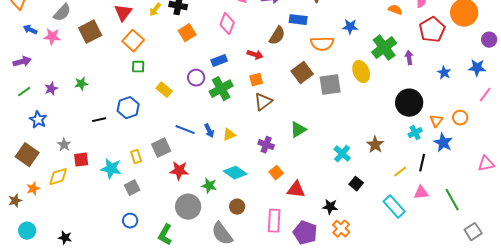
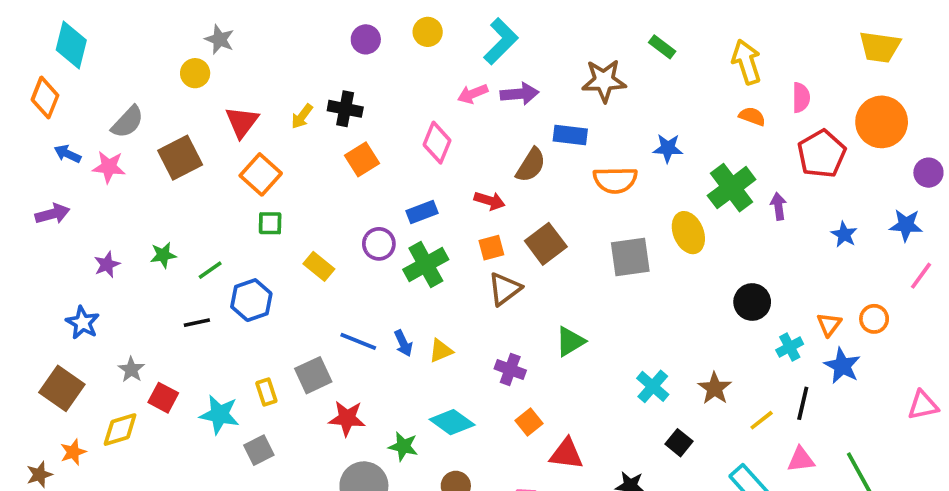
brown square: (302, 73) -> (546, 244), moved
green line: (24, 92) -> (210, 270), moved
black circle: (409, 103) -> (752, 302), moved, size x0.7
brown star: (375, 145) -> (715, 388), moved
red square: (81, 160) -> (163, 398), turned 35

